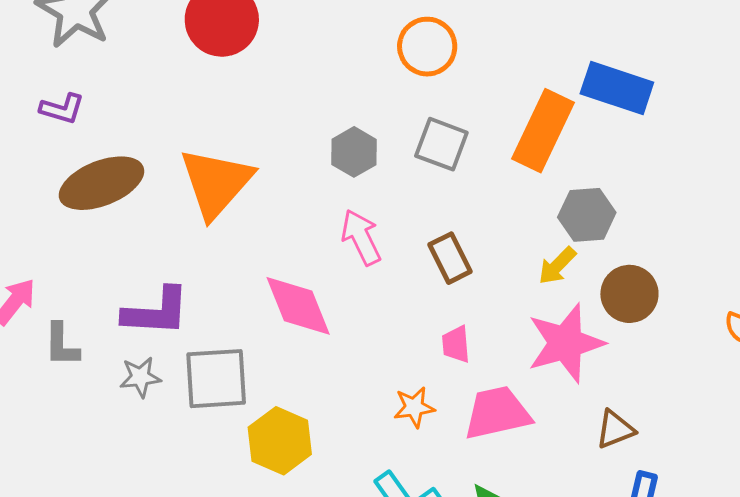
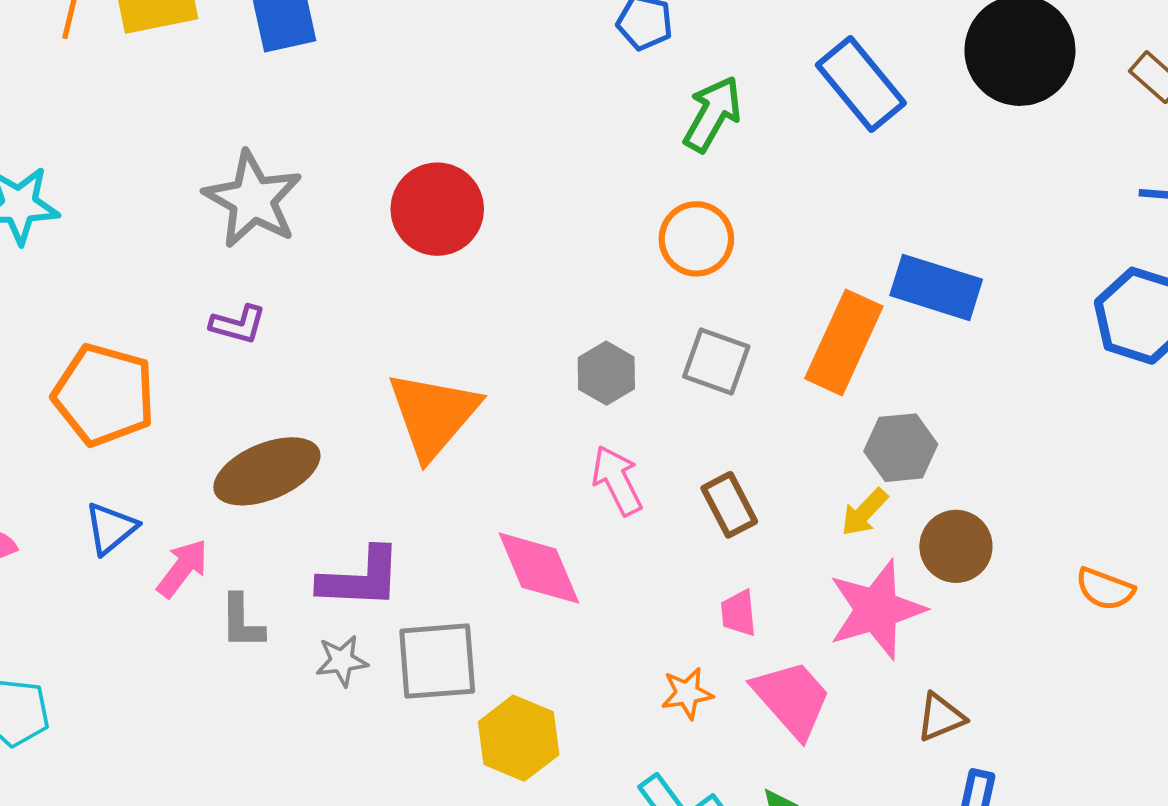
brown ellipse: (101, 183) -> (267, 471), moved
pink trapezoid: (497, 413) -> (792, 699), turned 62

